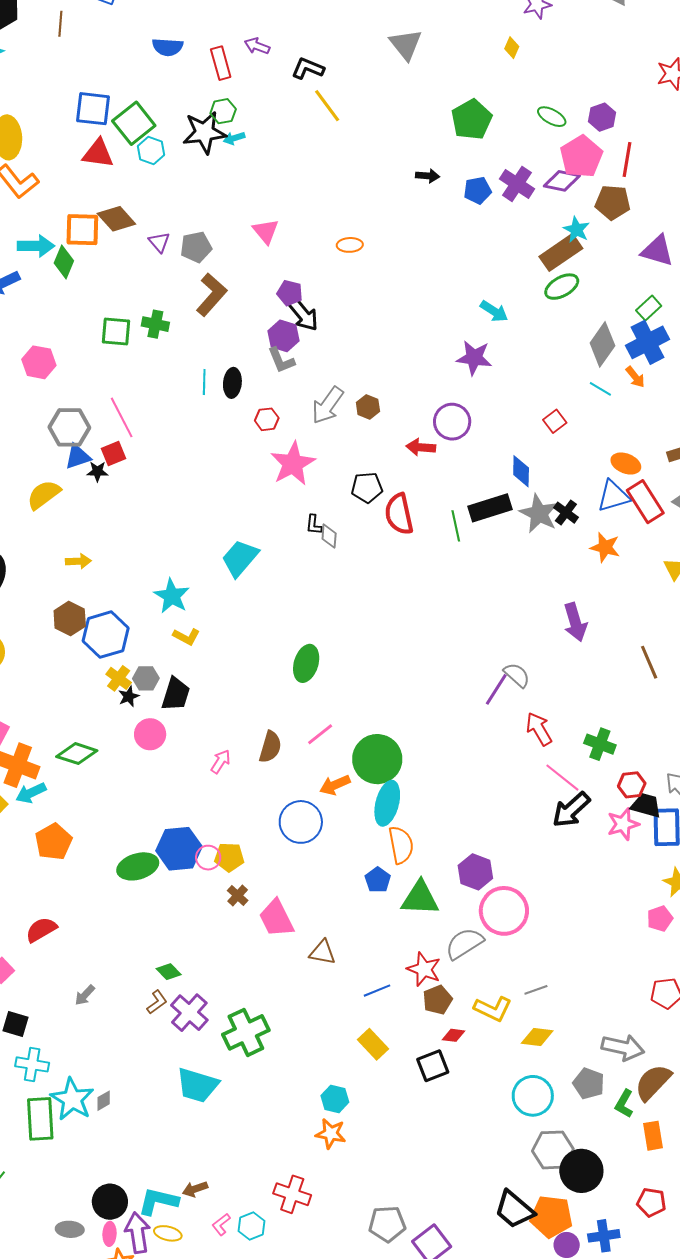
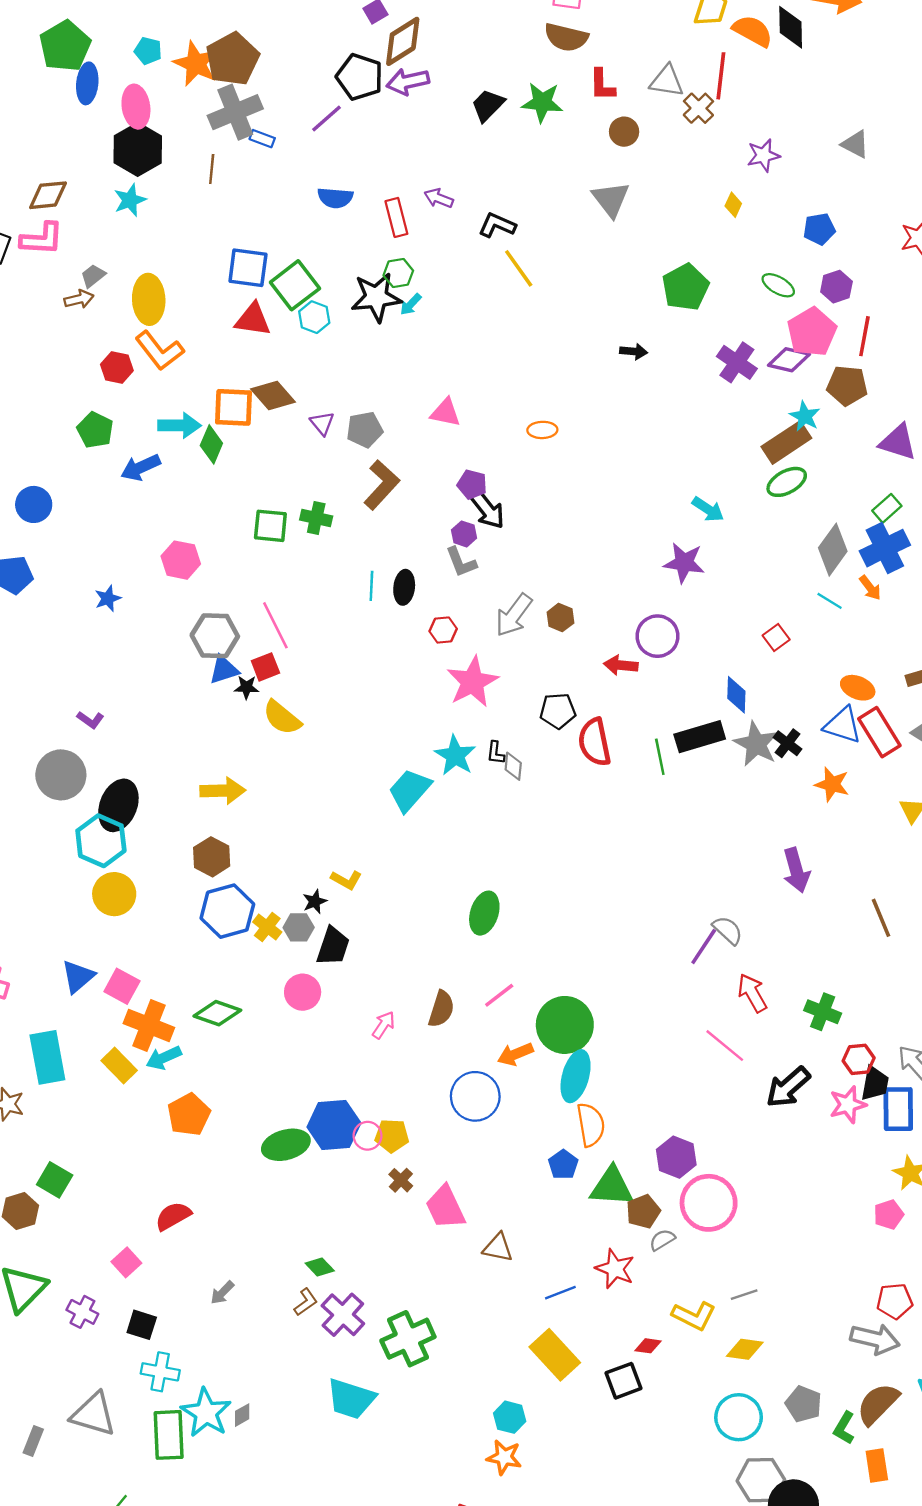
cyan arrow: (234, 138) -> (411, 304), turned -30
blue pentagon: (477, 190) -> (819, 229), moved
pink triangle: (266, 231) -> (445, 413), turned -40
purple hexagon: (283, 336) -> (464, 534), size x0.7
yellow semicircle: (44, 495) -> (282, 718), moved, turned -105
blue triangle: (613, 496) -> (843, 725), turned 33
yellow arrow: (78, 561) -> (223, 791), size x1.5
cyan star: (172, 596) -> (455, 756), moved
blue hexagon: (106, 635) -> (227, 911), moved
black star: (129, 696) -> (315, 901), moved
pink line: (562, 778) -> (725, 1046), moved
black trapezoid: (646, 805) -> (875, 1083), turned 84
gray semicircle: (464, 944) -> (662, 1240), size x0.6
brown pentagon: (437, 1000) -> (643, 1211), moved
yellow rectangle: (373, 1044) -> (555, 1355), size x1.4
gray arrow: (623, 1047) -> (875, 1339), moved

